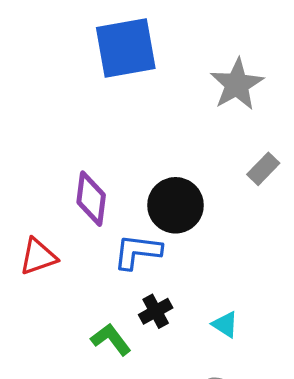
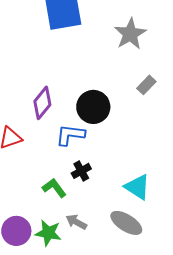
purple diamond: (91, 199) -> (42, 103), turned 32
cyan triangle: (225, 324) -> (137, 187), moved, size x1.6

